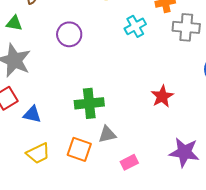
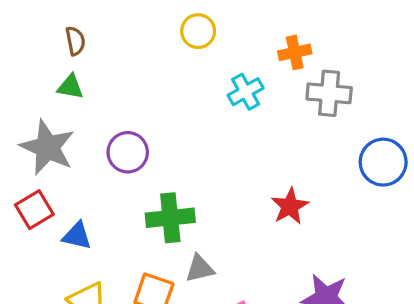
green triangle: (14, 23) -> (70, 87), moved
purple circle: (69, 34) -> (128, 152), moved

